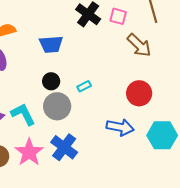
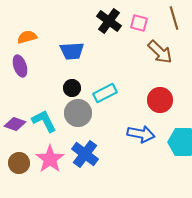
cyan rectangle: (84, 86) -> (105, 93), size x1.6

